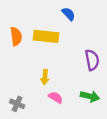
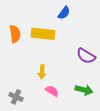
blue semicircle: (68, 14) -> (64, 13), turned 80
purple semicircle: (92, 60) -> (86, 56), turned 132

